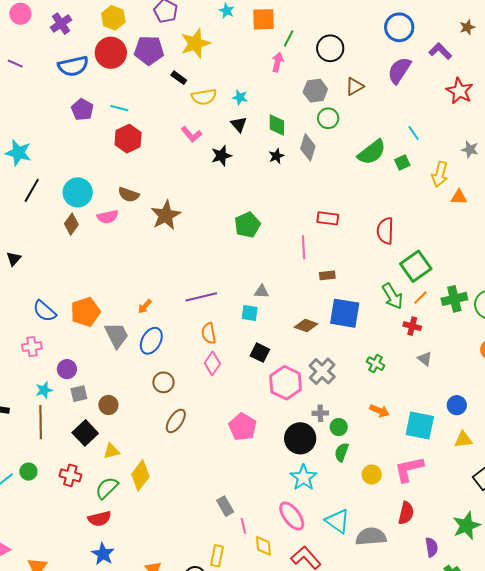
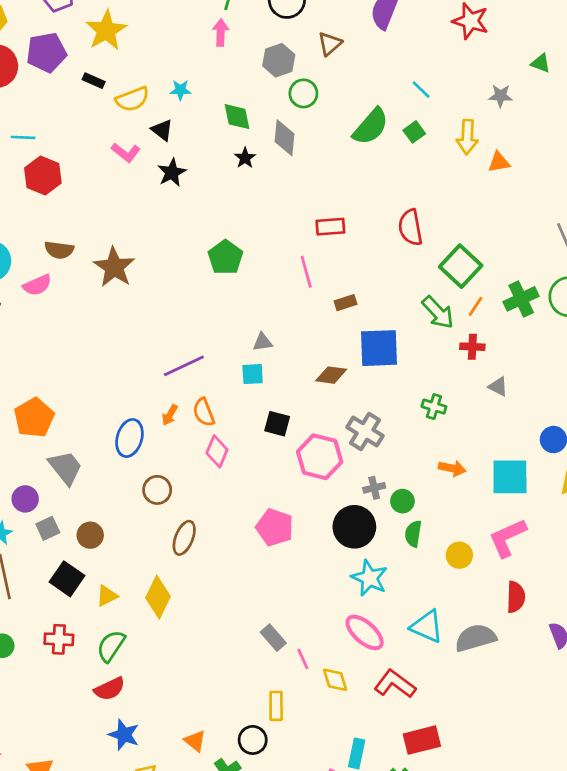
black triangle: (239, 124) -> (162, 130), moved
orange arrow: (145, 306) -> (170, 415), moved
gray trapezoid: (116, 335) -> (65, 468), moved
yellow diamond: (140, 475) -> (158, 597), moved

